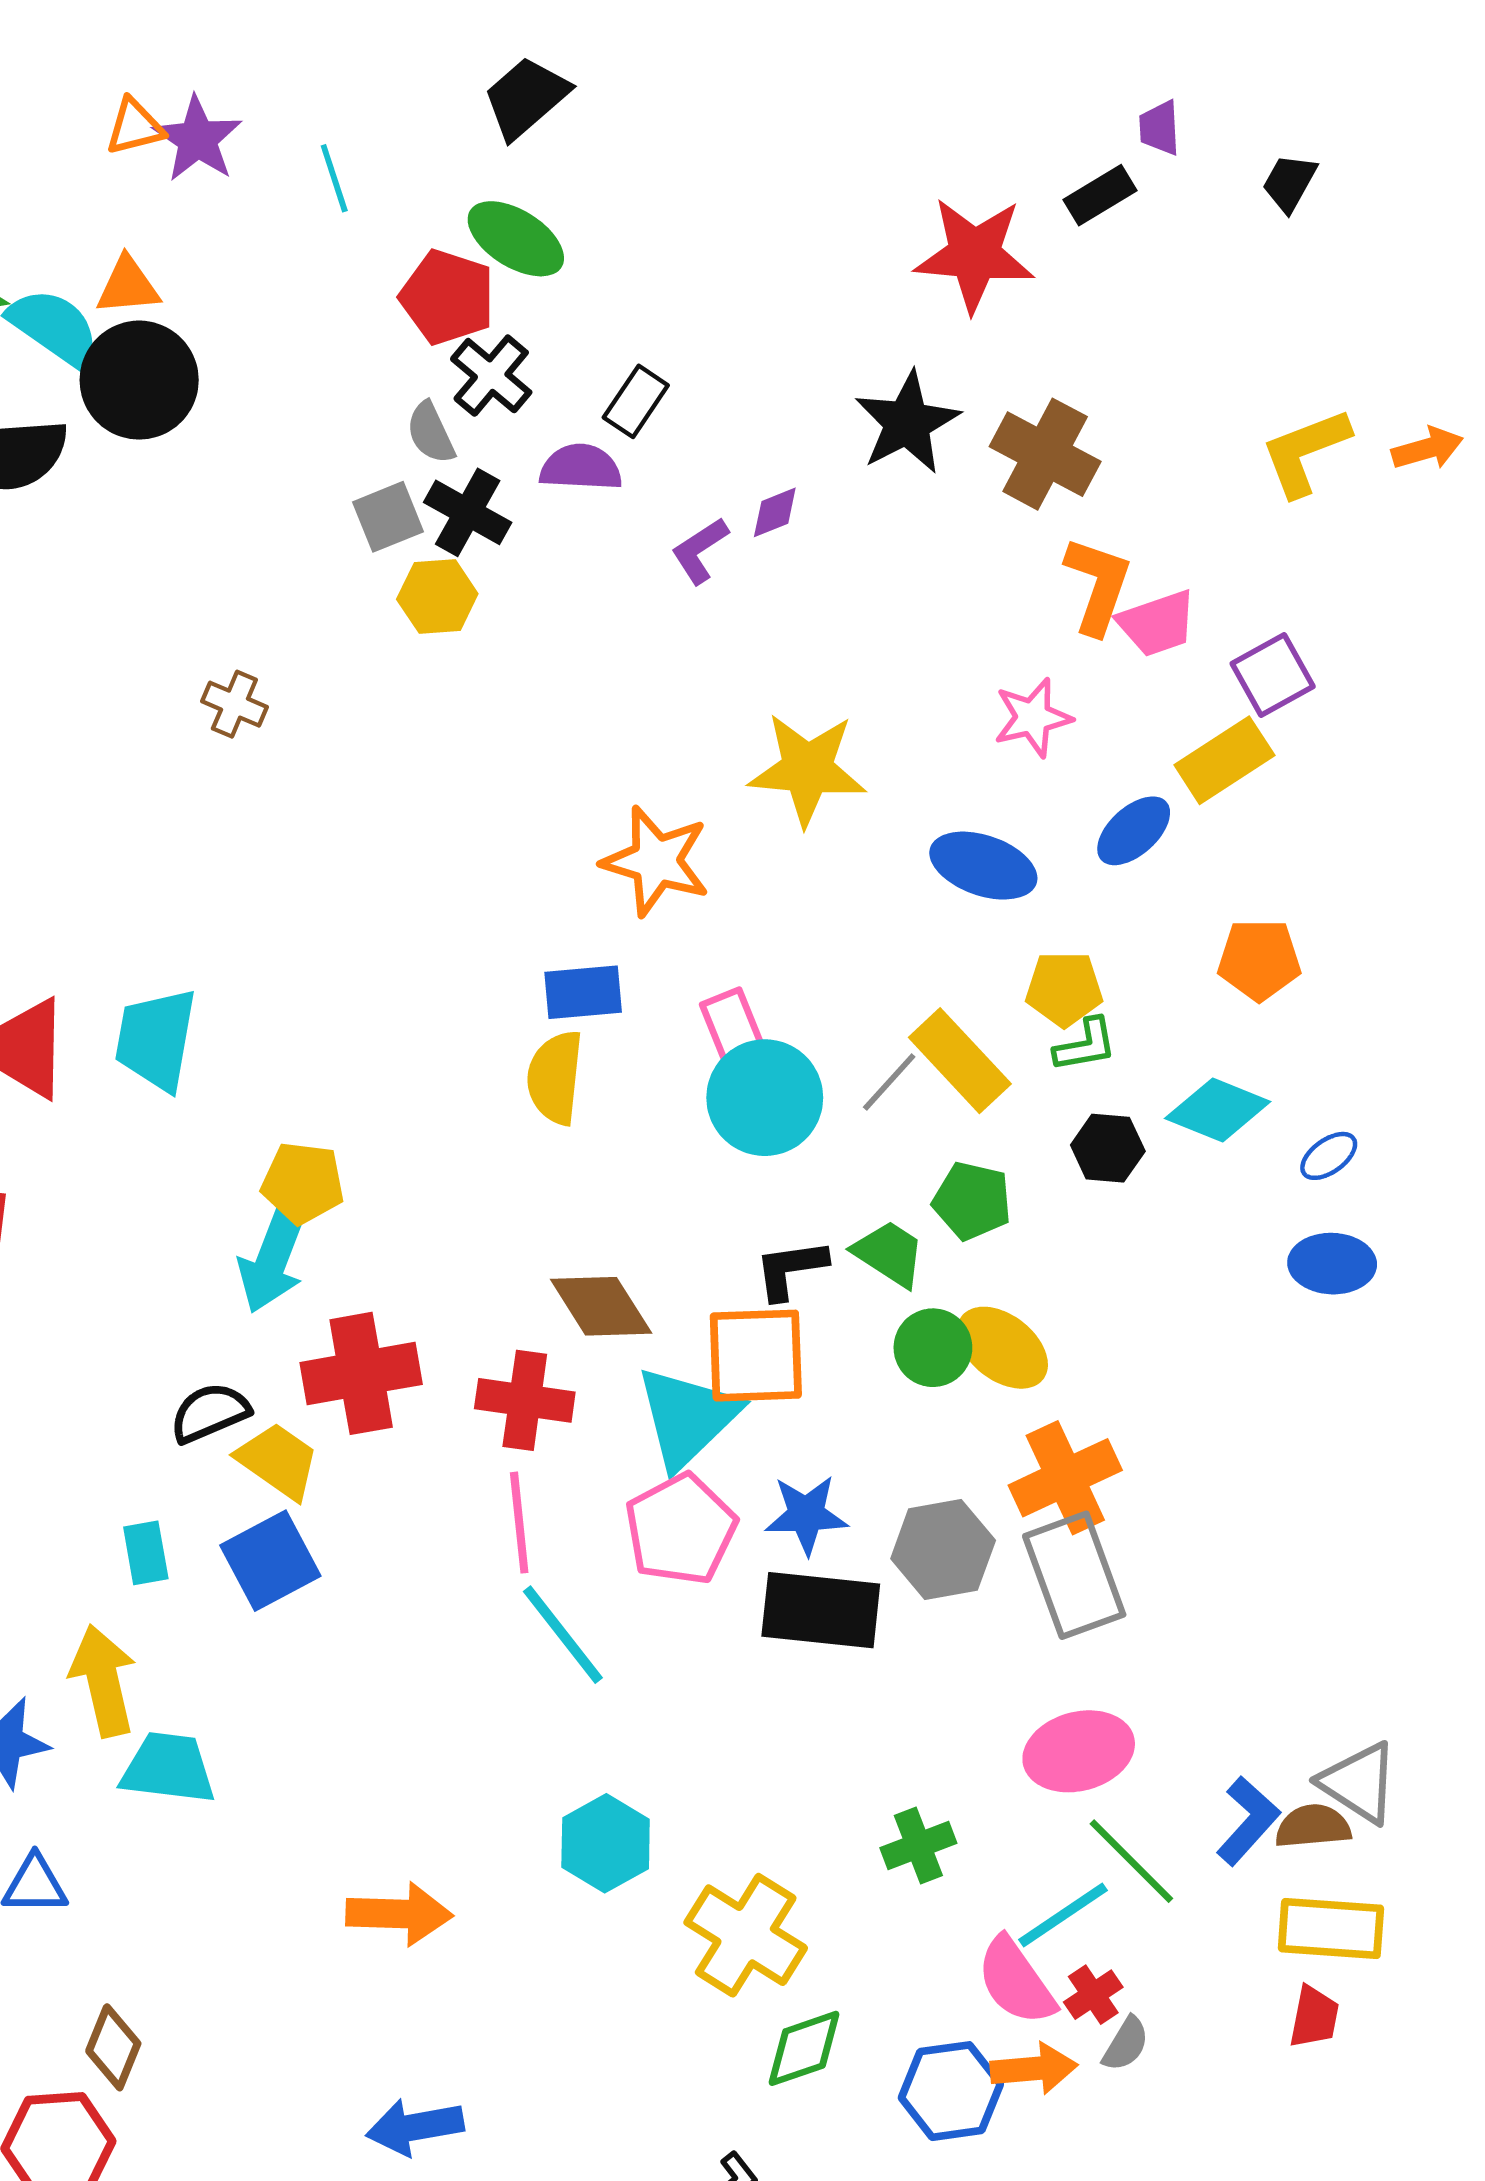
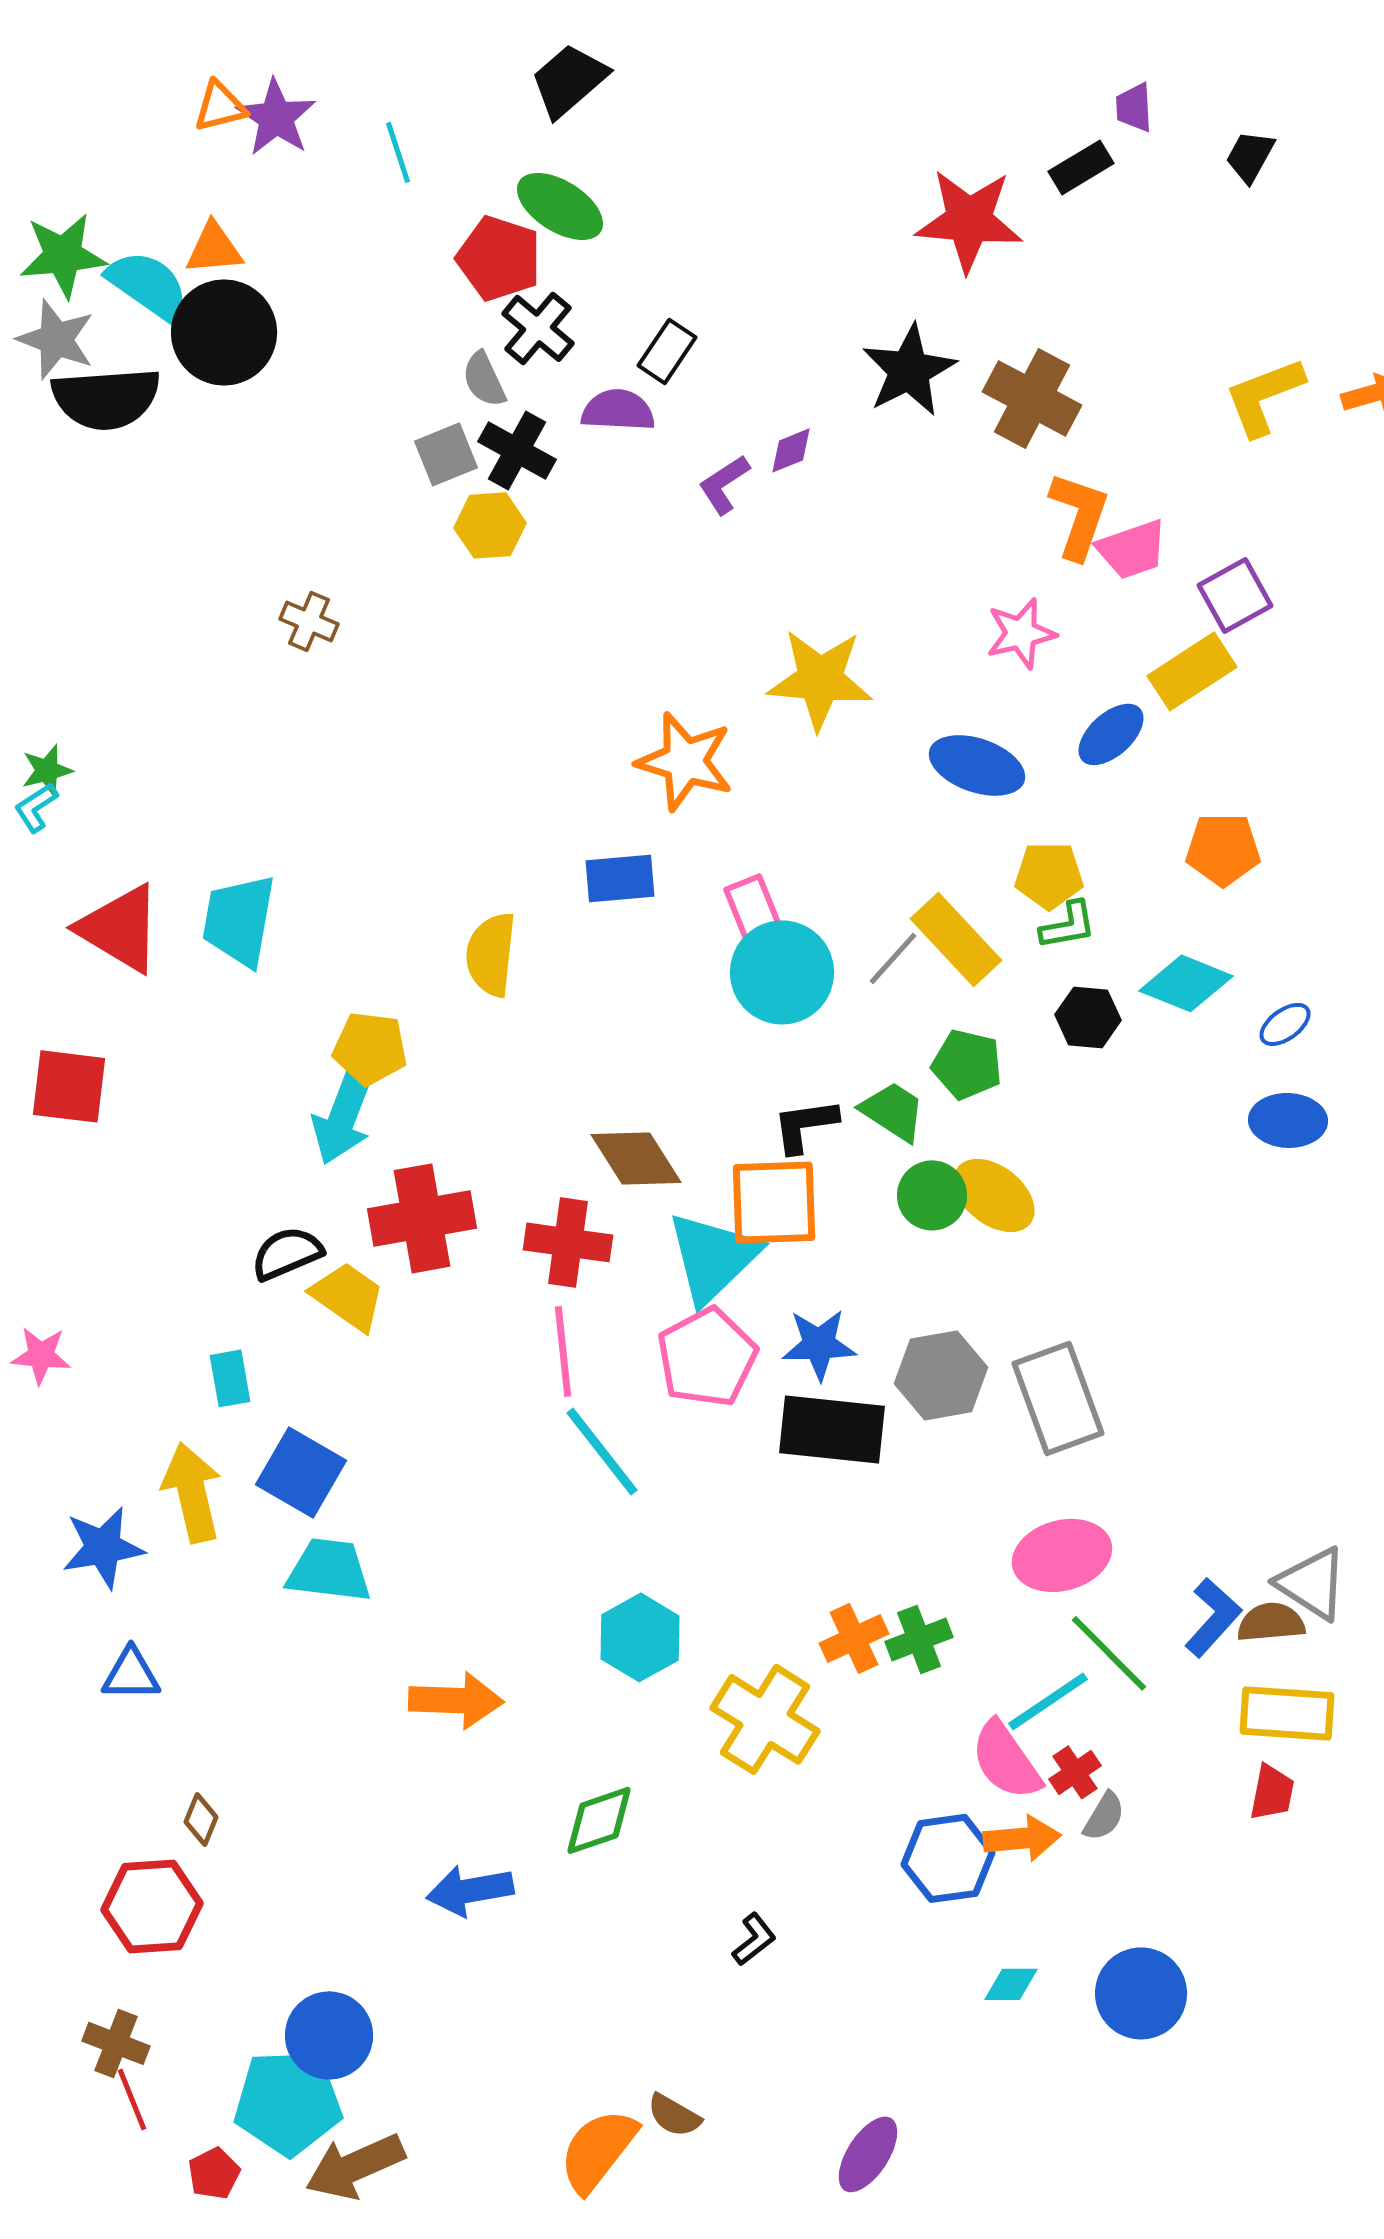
yellow semicircle: (555, 1077) -> (491, 954), moved
orange cross: (1065, 1478) -> (854, 1638), moved, size x0.7
blue square: (270, 1561) -> (301, 1472), moved, turned -32
cyan trapezoid: (168, 1768) -> (329, 1570), moved
brown diamond: (113, 2047) -> (201, 1819), size x0.7
green diamond: (804, 2048) -> (599, 1820), moved

